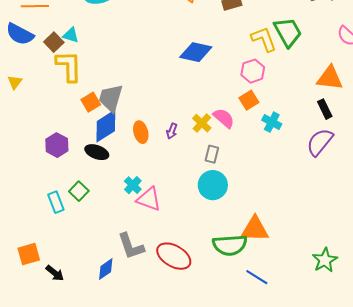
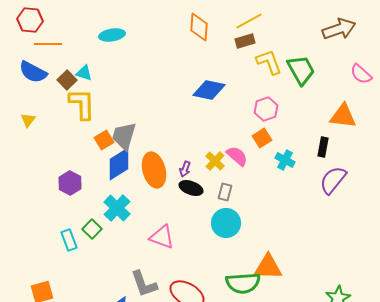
yellow L-shape: (264, 39) -> (269, 62), moved
black rectangle: (325, 109) -> (323, 147), moved, turned 36
orange ellipse: (141, 132) -> (154, 170), size x1.6
black ellipse: (97, 152) -> (191, 188), moved
cyan cross: (133, 185) -> (117, 208), moved, size x1.5

